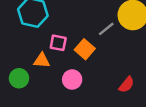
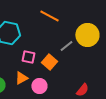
orange triangle: (42, 61) -> (21, 78), moved, turned -32

